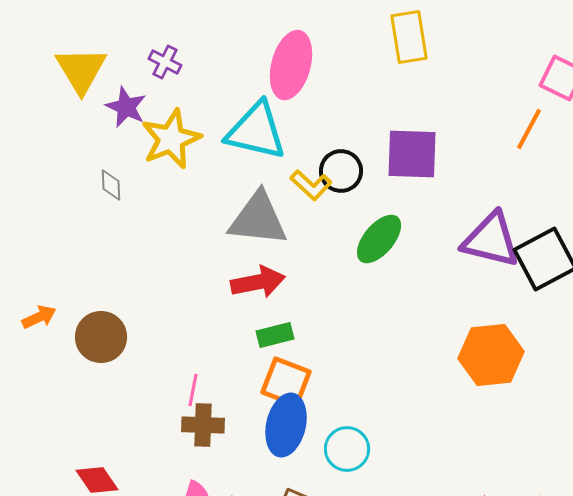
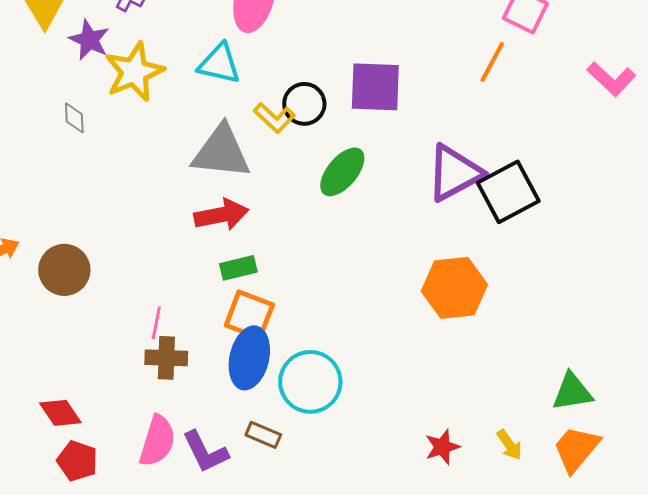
cyan triangle: (256, 131) -> (219, 64), size x0.7
purple triangle: (491, 240) -> (454, 173), turned -42
cyan circle: (347, 449) -> (310, 382), size x1.4

